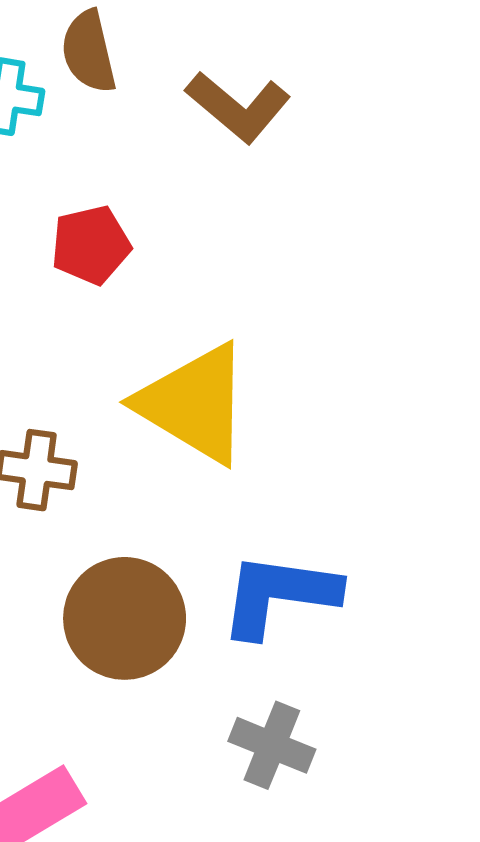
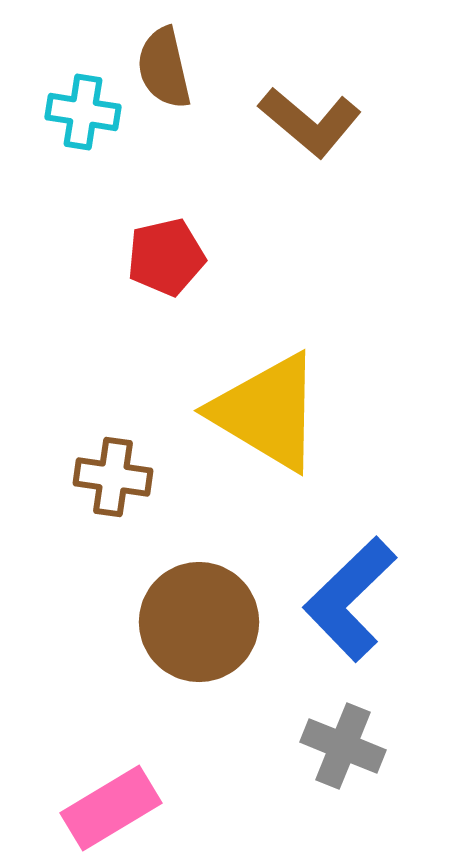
blue L-shape: (279, 595) -> (350, 599), turned -52

